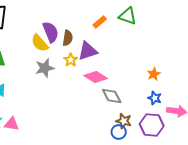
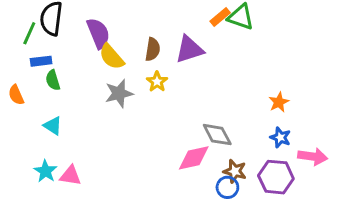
orange rectangle: (100, 22) -> (220, 17), moved
purple semicircle: (51, 32) -> (98, 33), moved
purple triangle: (88, 51) -> (189, 49), moved
pink diamond: (96, 77) -> (194, 158), moved, turned -45

